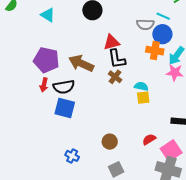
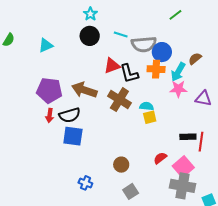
cyan triangle: (48, 15) -> (46, 45), turned -49
cyan line: (163, 16) -> (121, 35), moved
gray semicircle: (145, 24) -> (144, 44), size x1.4
black L-shape: (117, 59) -> (129, 73), moved
brown cross: (115, 77) -> (119, 100), size x1.6

